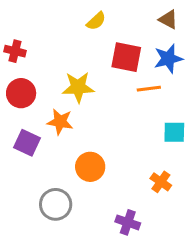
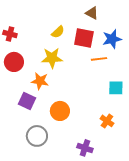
brown triangle: (168, 20) -> (92, 13), moved
yellow semicircle: (96, 21) -> (58, 32), moved
purple square: (27, 143) -> (27, 101), moved

